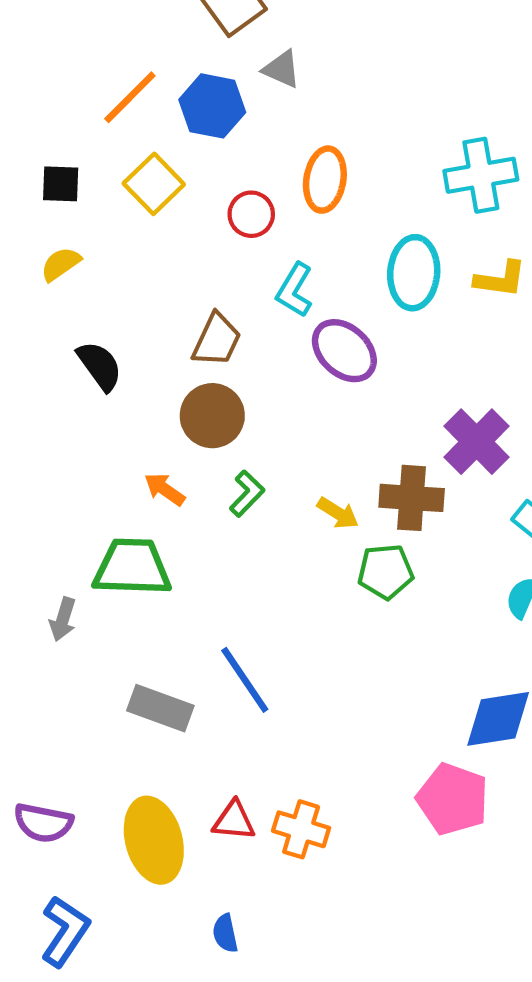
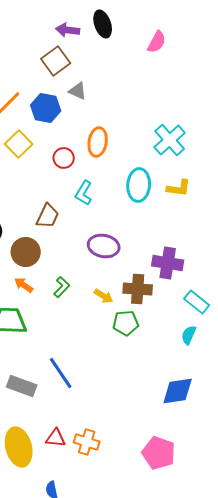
cyan cross: (481, 175) -> (170, 140), turned -32
purple ellipse: (344, 351) -> (104, 246), moved, turned -32
brown circle: (212, 416) -> (26, 252), moved
purple cross: (477, 442) -> (168, 263), turned -36
pink pentagon: (453, 799) -> (159, 453), moved

